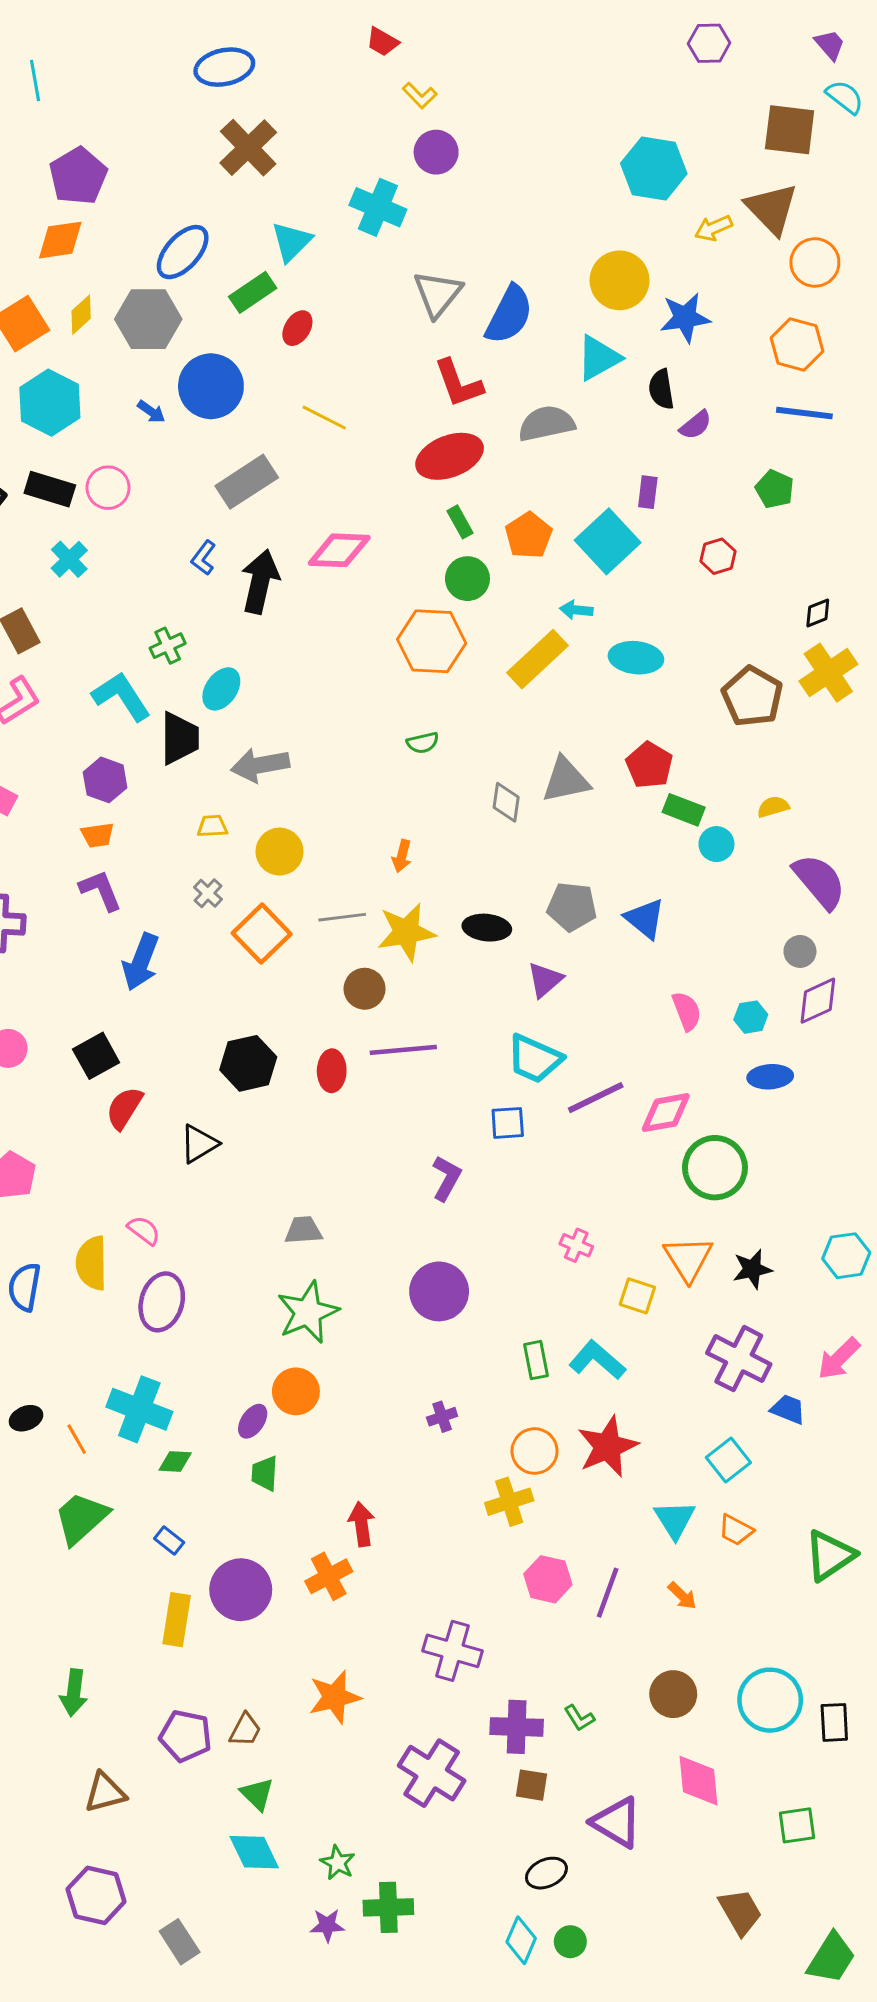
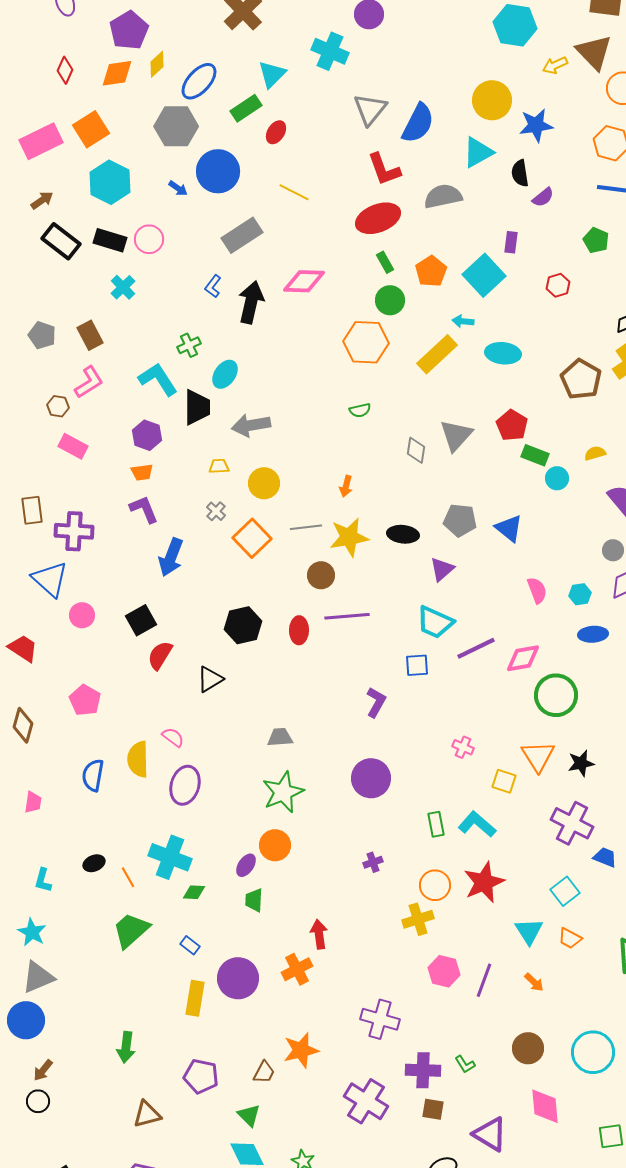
yellow diamond: (81, 315) -> (157, 64), moved
gray triangle: (566, 780) -> (456, 435), turned -36
brown trapezoid: (245, 1730) -> (264, 1072), moved

